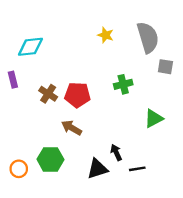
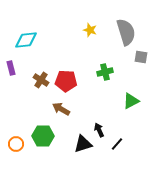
black line: (137, 169) -> (117, 144), turned -40

